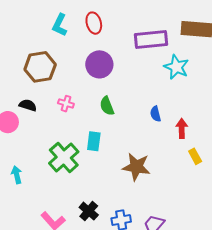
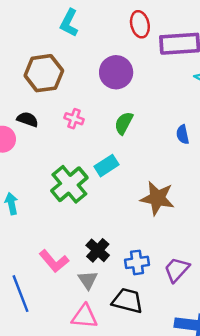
red ellipse: (94, 23) -> (140, 24), moved
green semicircle: (107, 106) -> (124, 123), turned 48
cyan rectangle: (94, 141) -> (107, 166), turned 48

